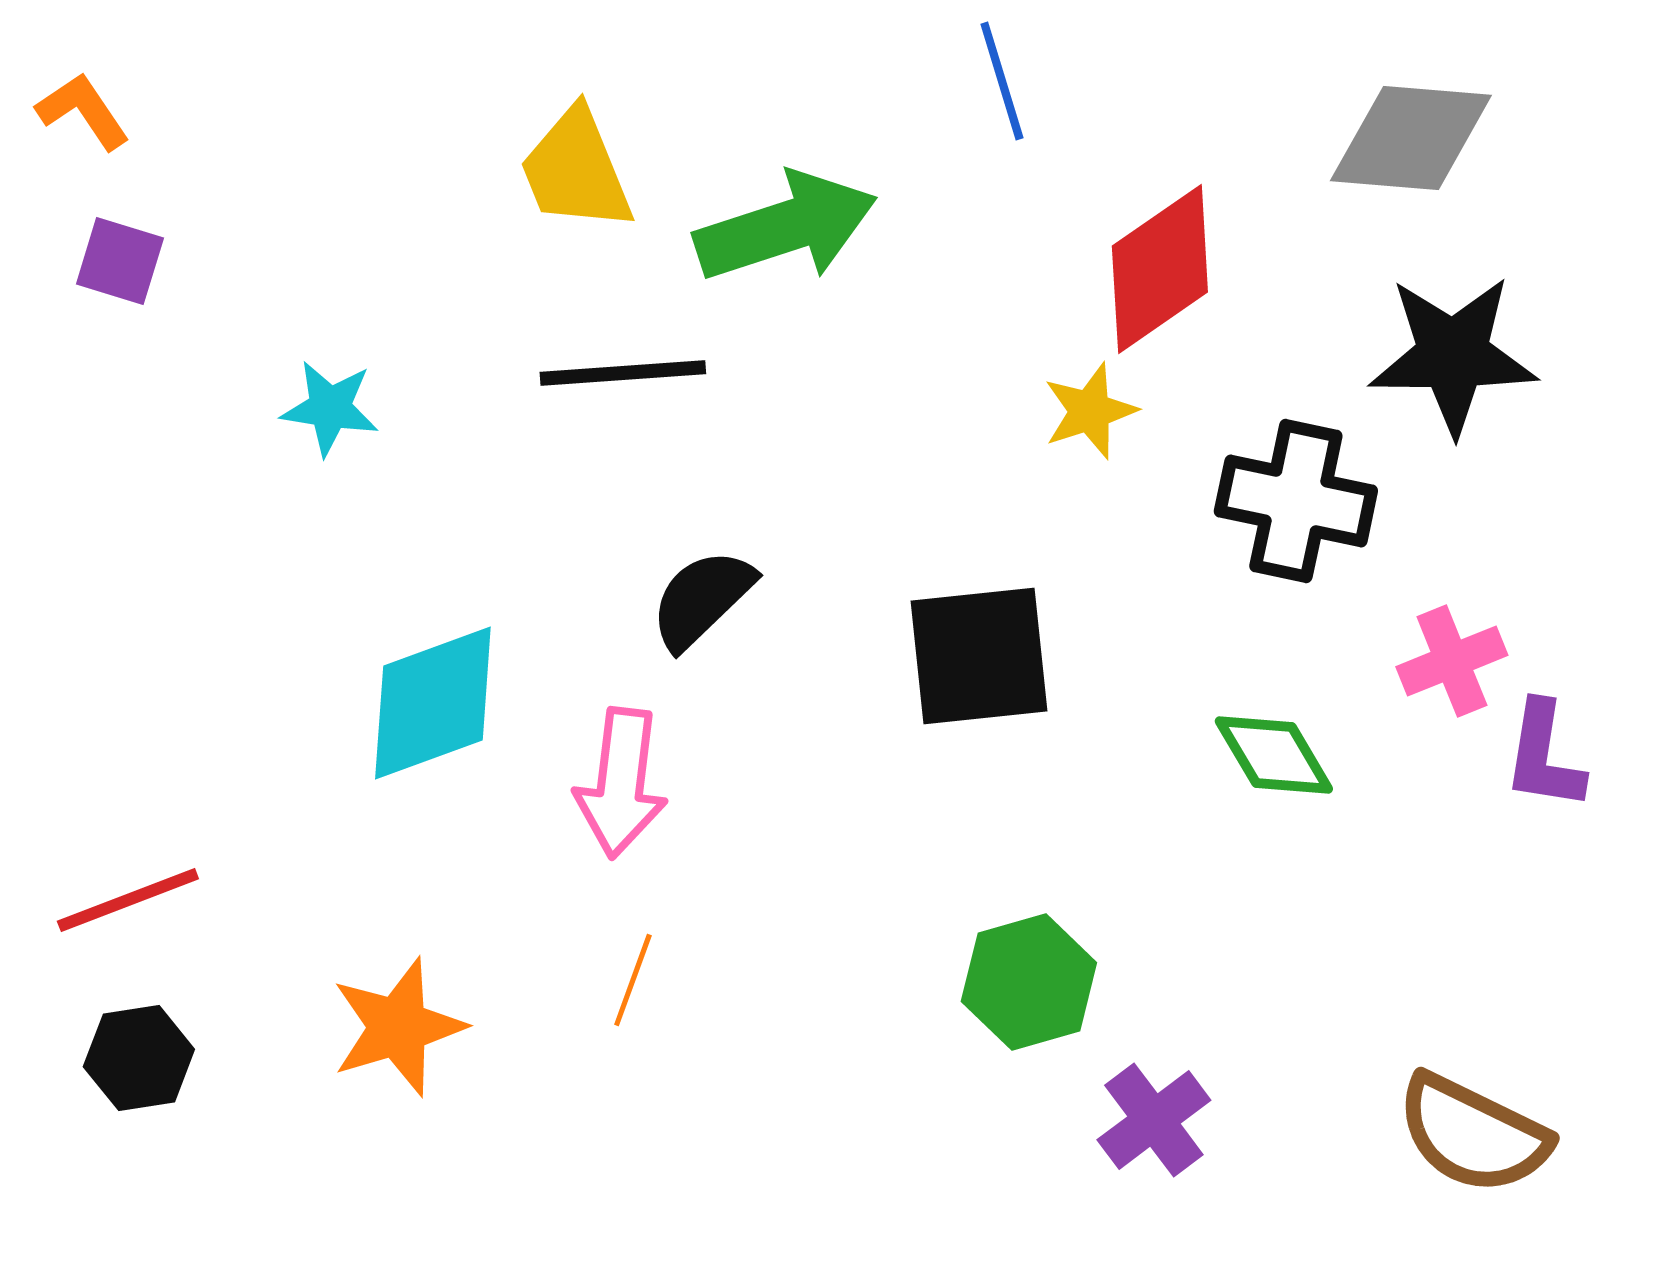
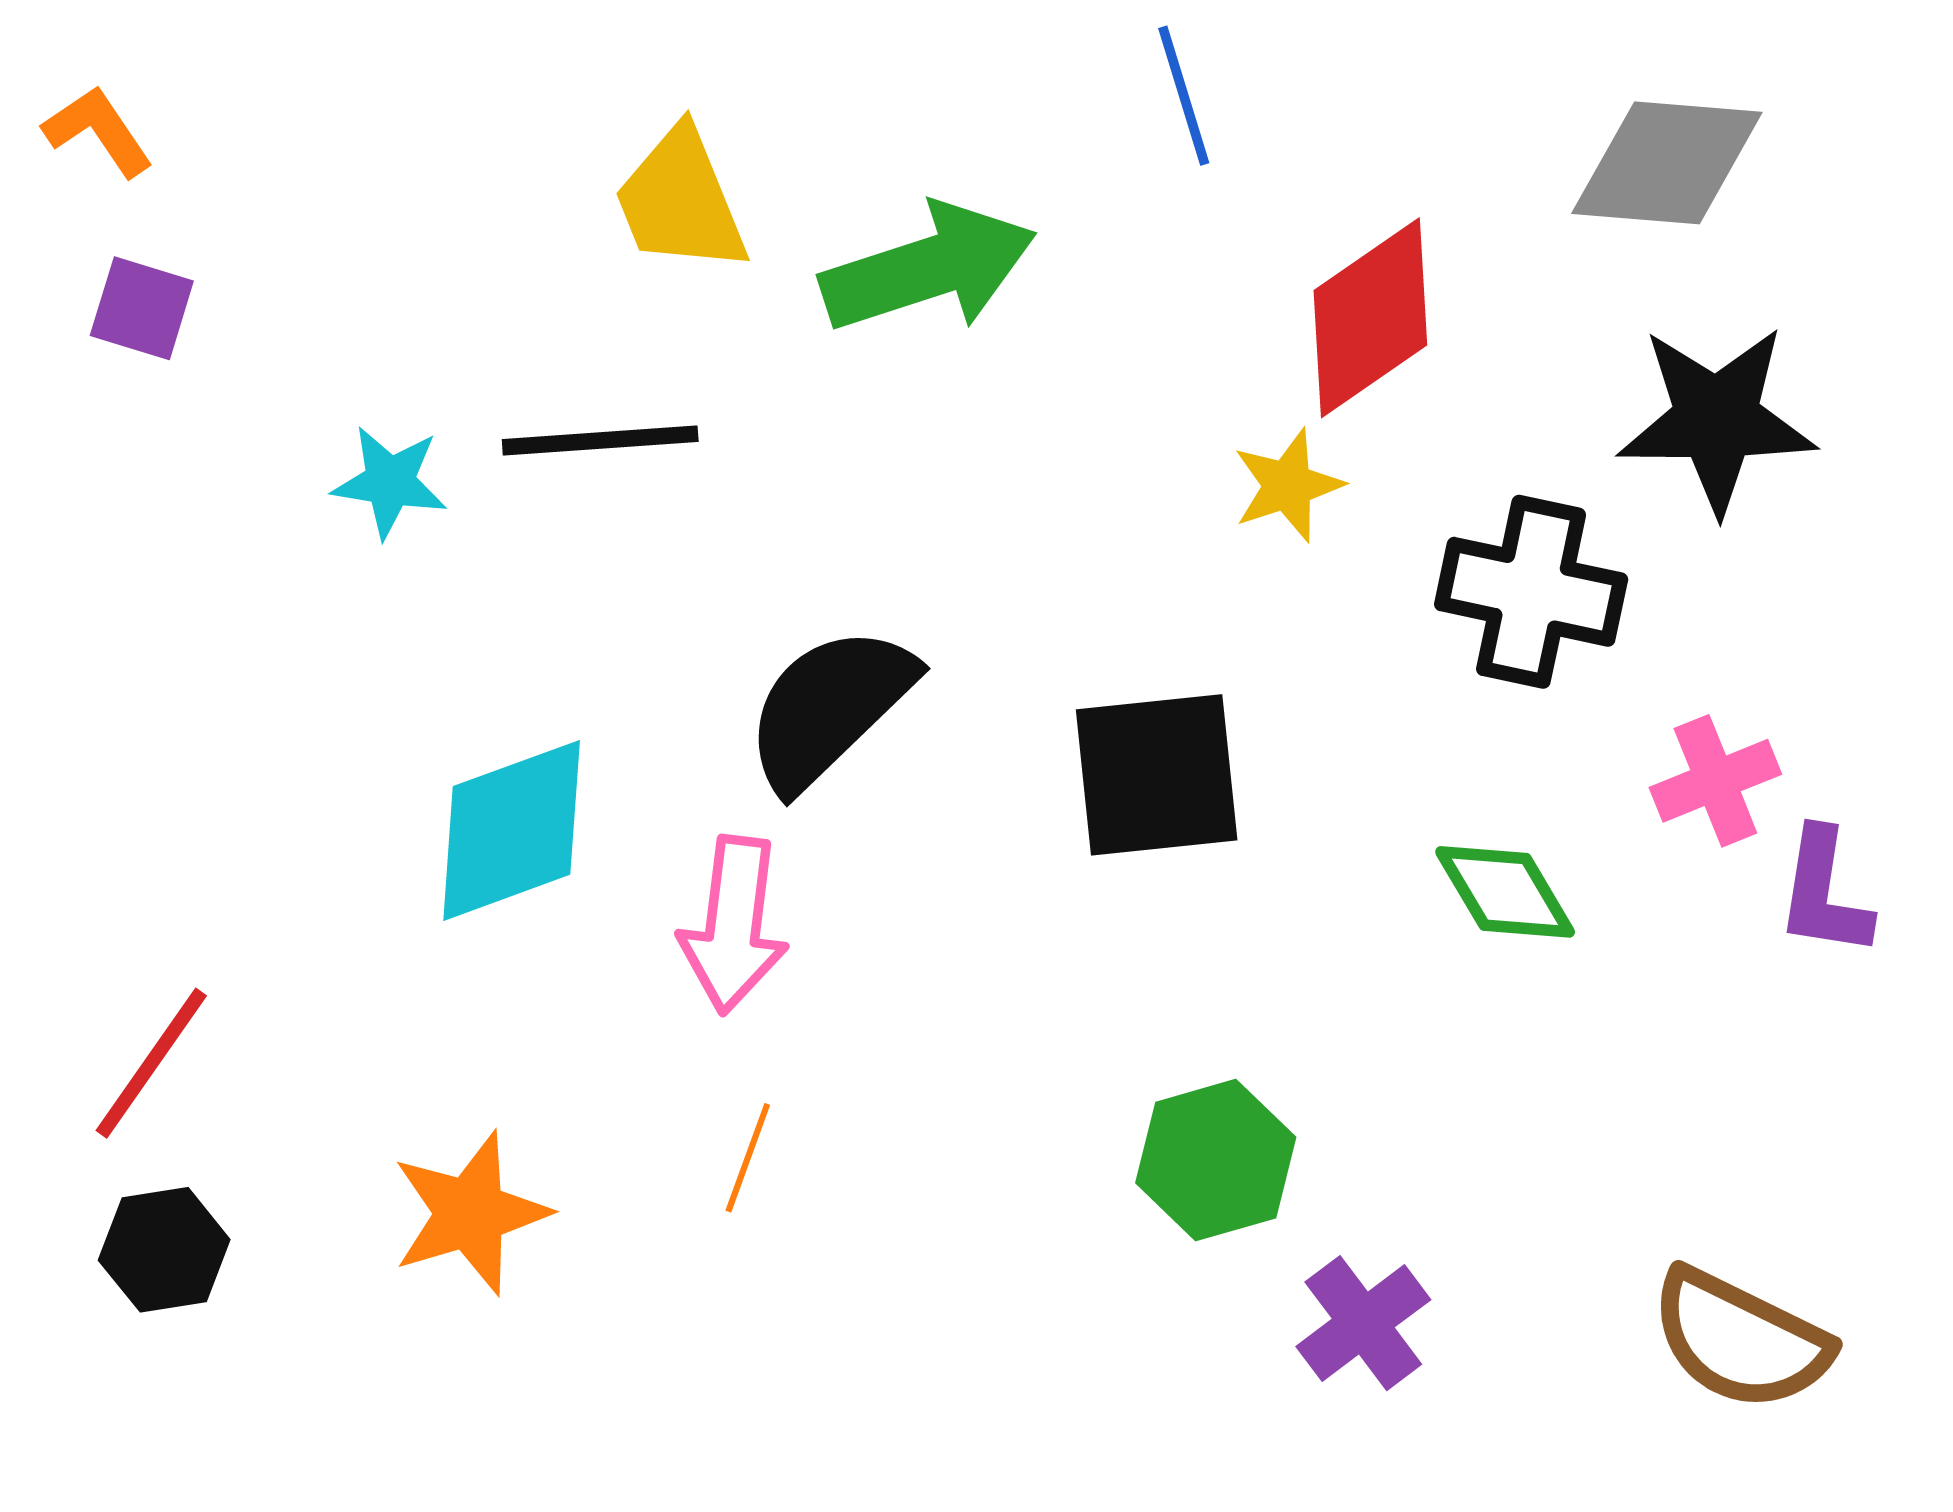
black line: (623, 373) -> (600, 441), moved
black semicircle: (702, 599) -> (829, 708), size x1.4
red line: (128, 900) -> (151, 1063), turned -34

